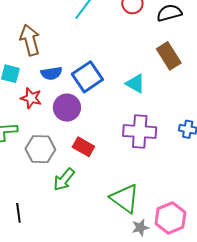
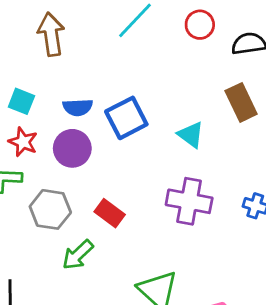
brown arrow: (30, 40) -> (51, 34), moved
red star: (31, 98) -> (23, 142), moved
purple circle: (67, 108) -> (72, 148), moved

